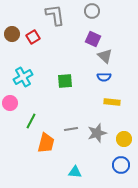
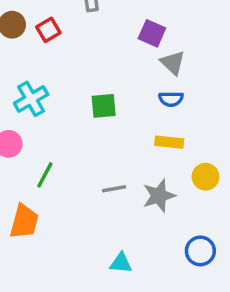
yellow rectangle: (112, 102) -> (169, 142), moved
yellow circle: (124, 139) -> (206, 177), moved
orange trapezoid: (46, 143) -> (24, 222), moved

